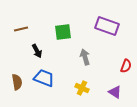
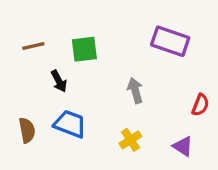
green square: (63, 32) -> (84, 49), moved
yellow cross: (82, 88) -> (130, 140), turned 32

